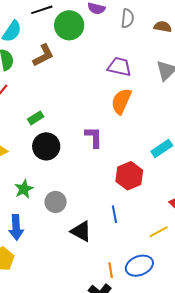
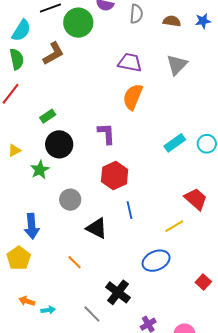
red hexagon: (129, 176) -> (115, 176), moved
green star: (24, 189) -> (40, 170), moved
orange line: (111, 270) -> (75, 262), moved, turned -35

